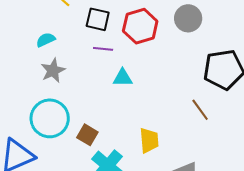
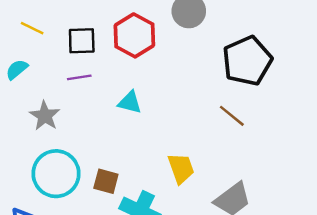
cyan semicircle: (46, 40) -> (17, 69), moved
purple line: (103, 49) -> (79, 77), moved
cyan triangle: (123, 78) -> (130, 102), turned 30

